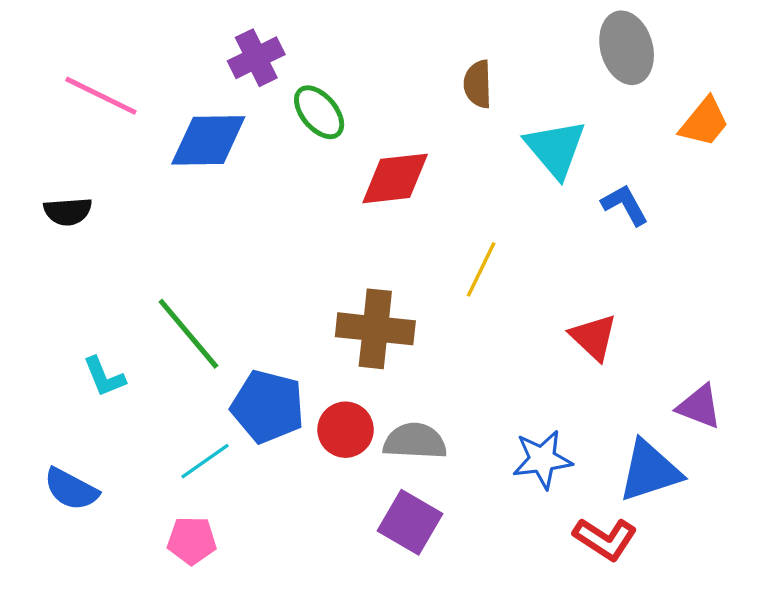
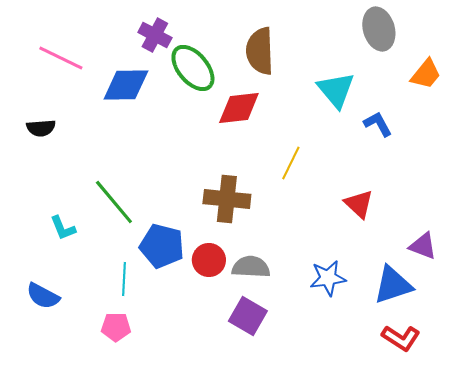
purple cross: (256, 58) -> (155, 35), turned -36
brown semicircle: (478, 84) -> (260, 51), moved, size x1.6
green ellipse: (319, 112) -> (193, 68), size x1.4
cyan line: (205, 461) -> (124, 279), turned -52
red L-shape: (605, 539) -> (401, 338), moved

